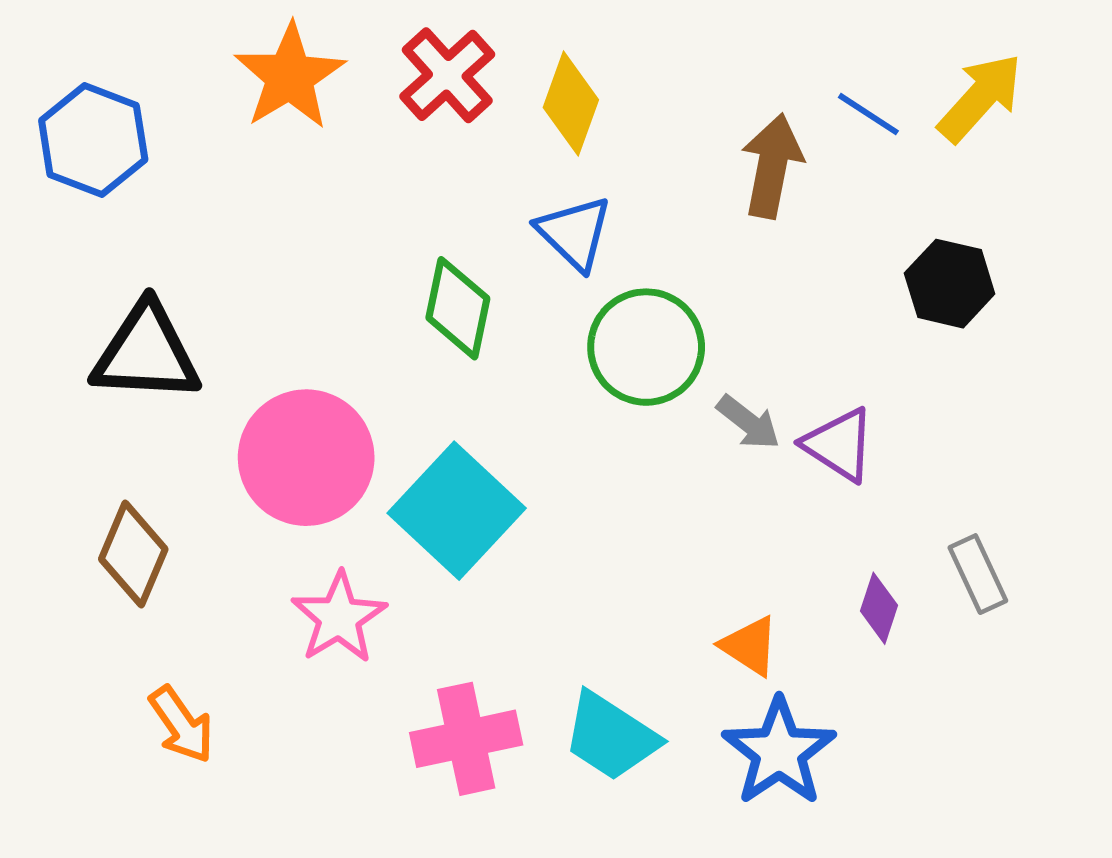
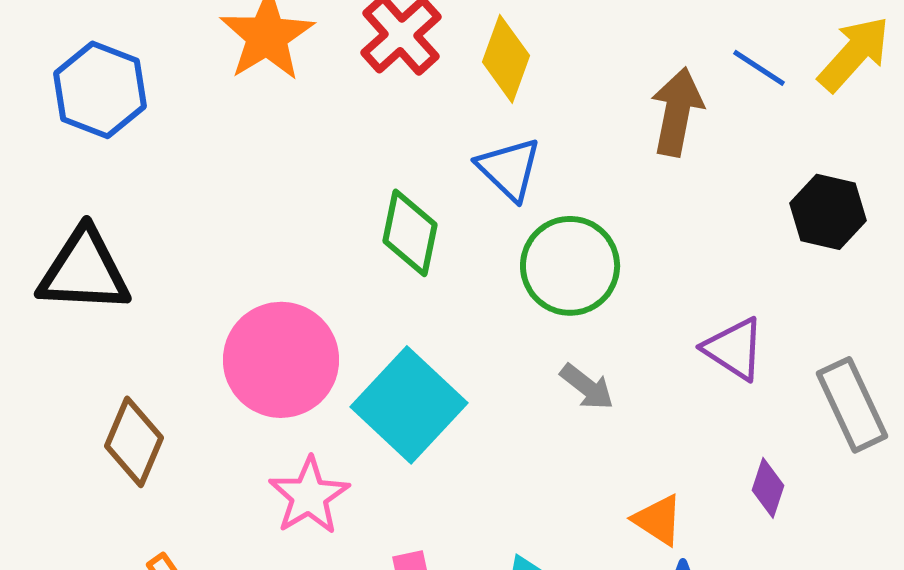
black triangle: (146, 353) -> (84, 271), moved
gray arrow: (748, 422) -> (587, 387), moved
gray rectangle: (978, 574) -> (852, 405), moved, size x1.4

